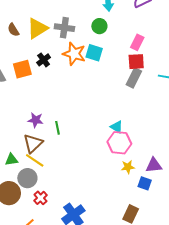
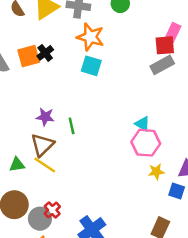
pink rectangle: (137, 42) -> (173, 32), moved
cyan square: (94, 53) -> (91, 66), moved
black cross: (44, 60) -> (45, 53), moved
gray rectangle: (134, 78) -> (162, 65), turned 36
gray circle: (27, 178) -> (40, 219), moved

